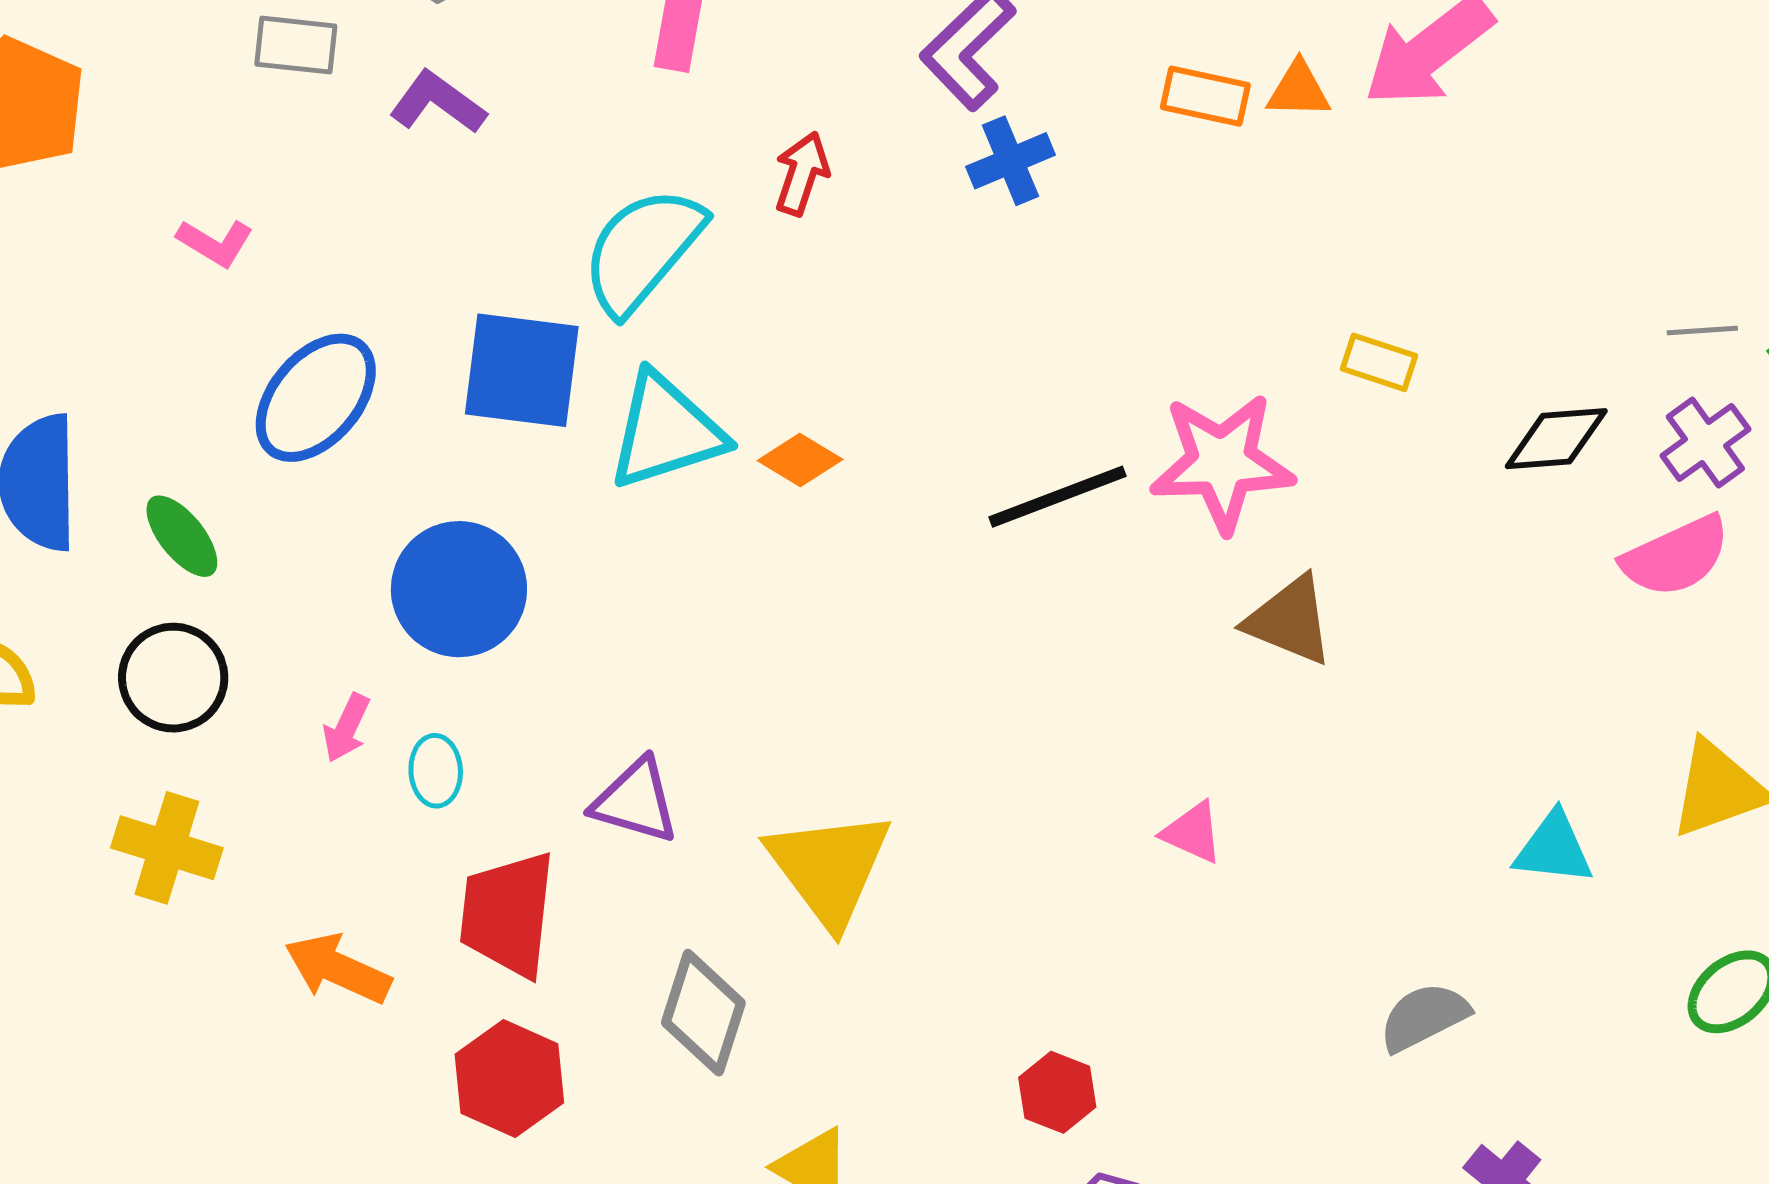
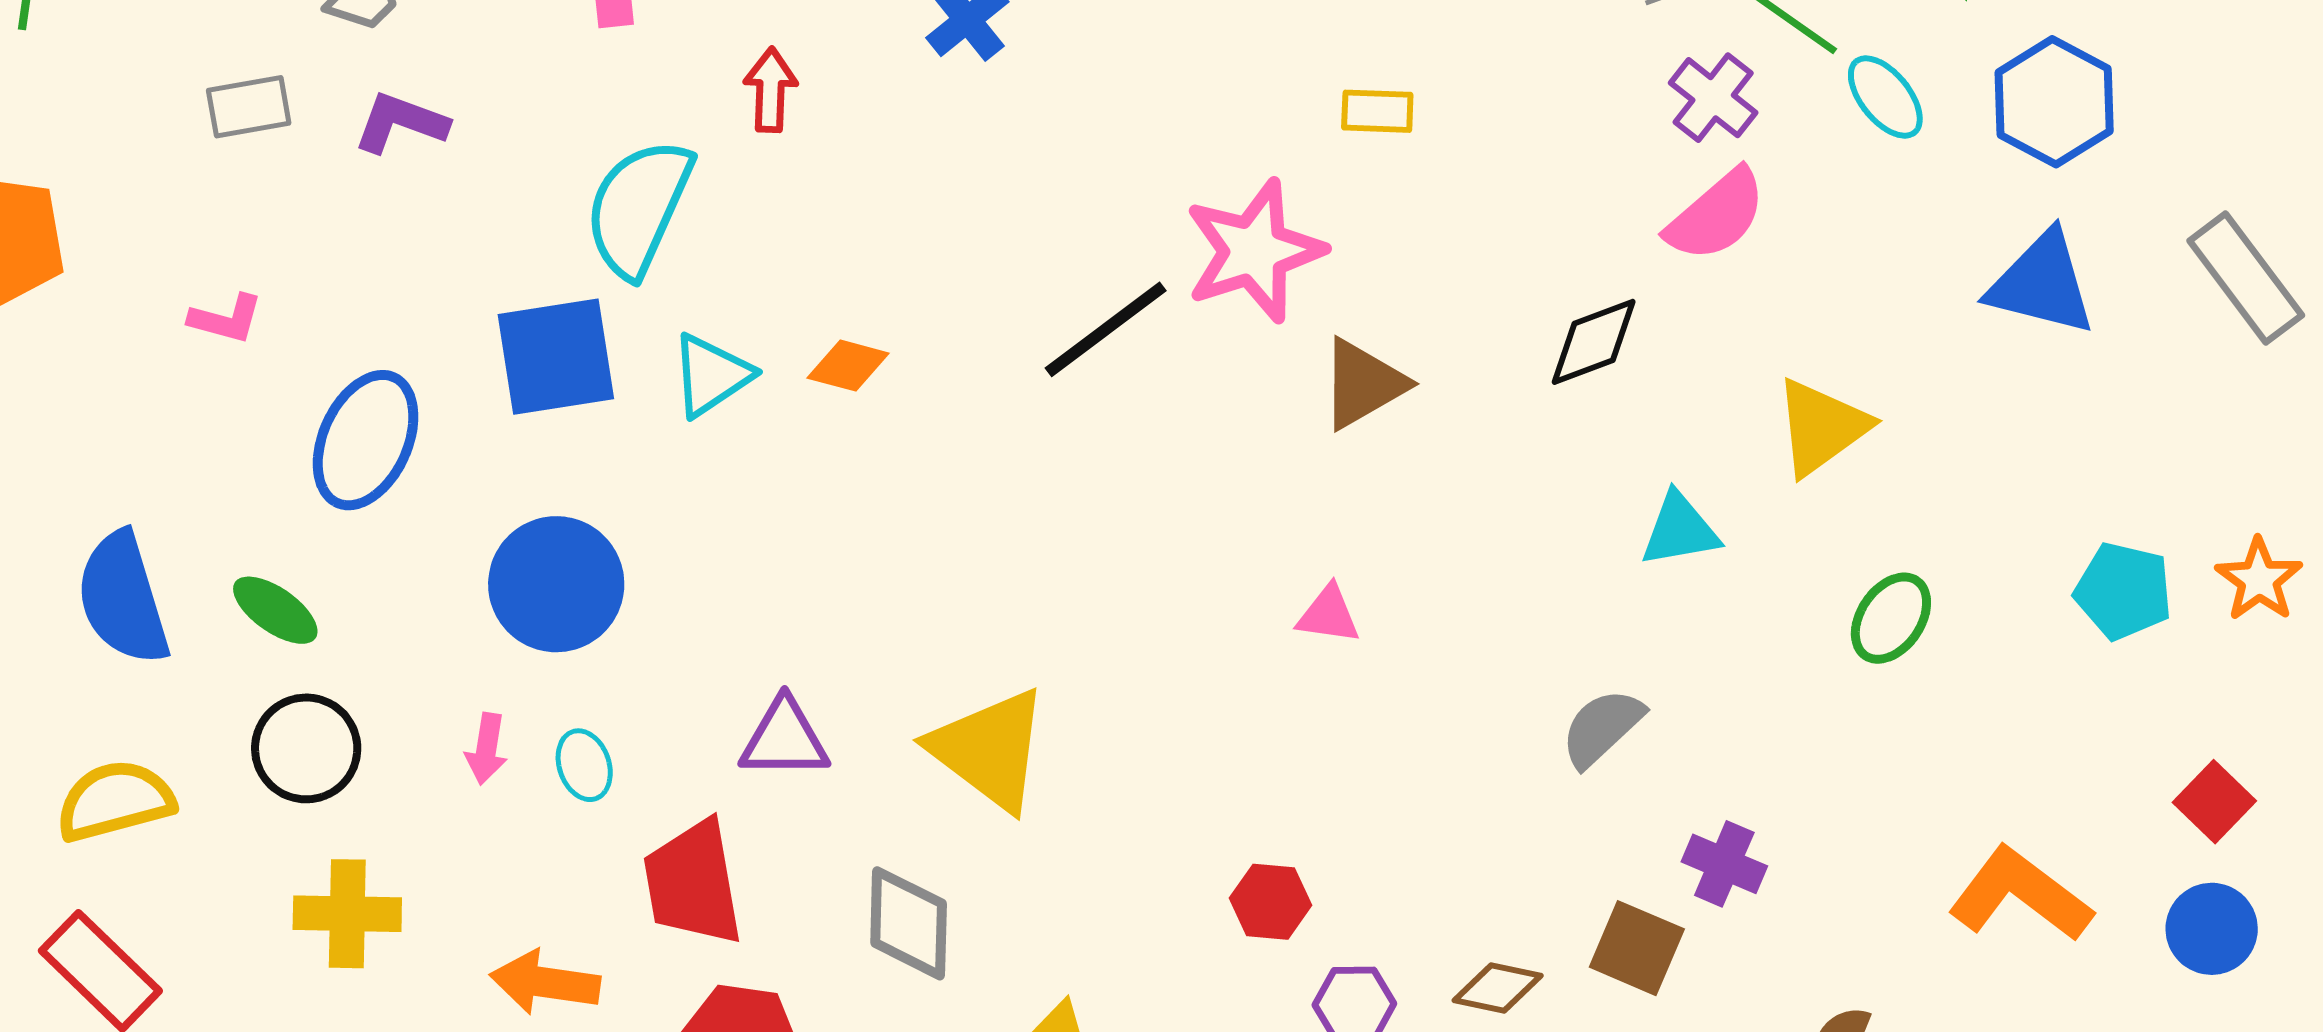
cyan triangle: (666, 431) -> (711, 375), size x0.7
black diamond: (1556, 439) -> (1594, 342), moved
brown triangle: (1290, 620) -> (1363, 384), turned -36

